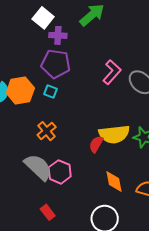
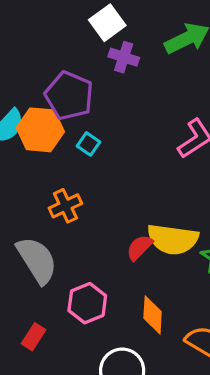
purple pentagon: (56, 64) -> (69, 96), moved
pink hexagon: (60, 172) -> (87, 303), moved
red rectangle: (48, 212) -> (33, 337), turned 56

